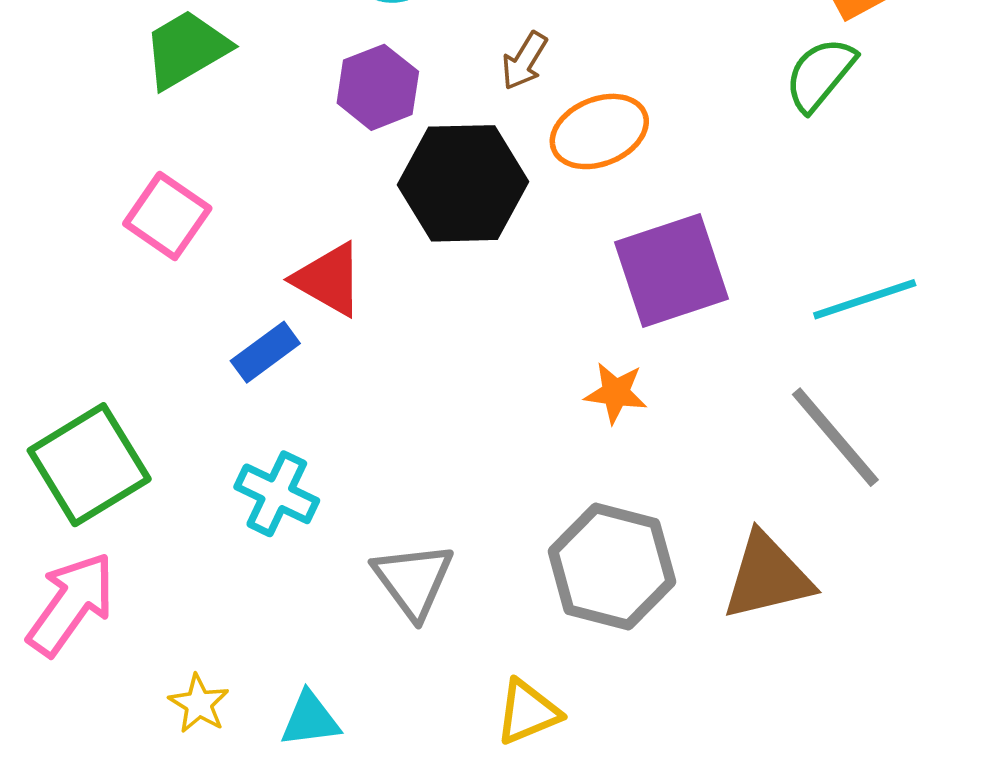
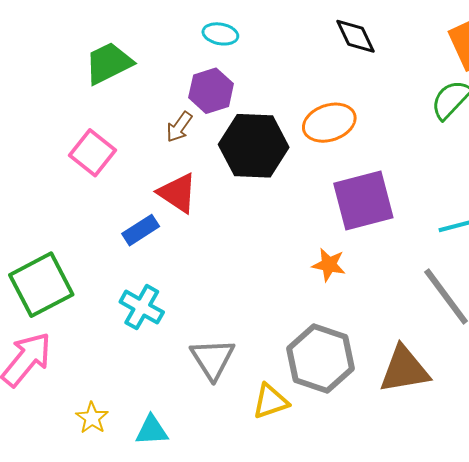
brown arrow: (524, 61) -> (179, 127), moved
yellow triangle: (528, 712) -> (270, 401), moved

